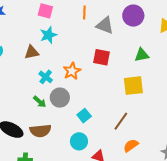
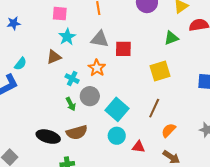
gray triangle: (105, 25) -> (100, 39), moved
green triangle: (142, 55) -> (171, 38), moved
green arrow: (40, 102) -> (71, 104), turned 32
cyan square: (84, 116) -> (117, 109), size x1.6

